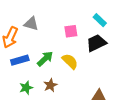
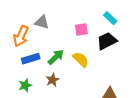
brown star: (50, 85) -> (52, 80), moved
green star: (26, 88) -> (25, 85), moved

